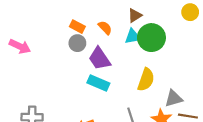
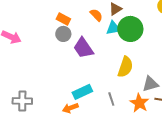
orange semicircle: (105, 28) -> (96, 15), moved
cyan rectangle: (98, 83) -> (82, 92), moved, turned -48

